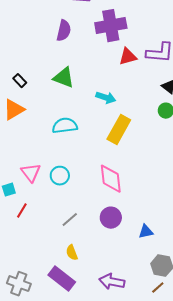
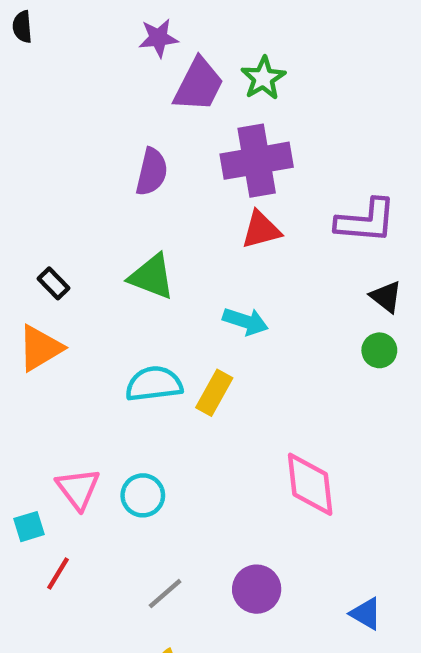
red triangle: (128, 57) -> (261, 230), moved
yellow rectangle: (119, 130) -> (214, 393), moved, size x0.7
pink diamond: (111, 179) -> (310, 484), moved
blue triangle: (146, 232) -> (366, 614), moved, turned 42

